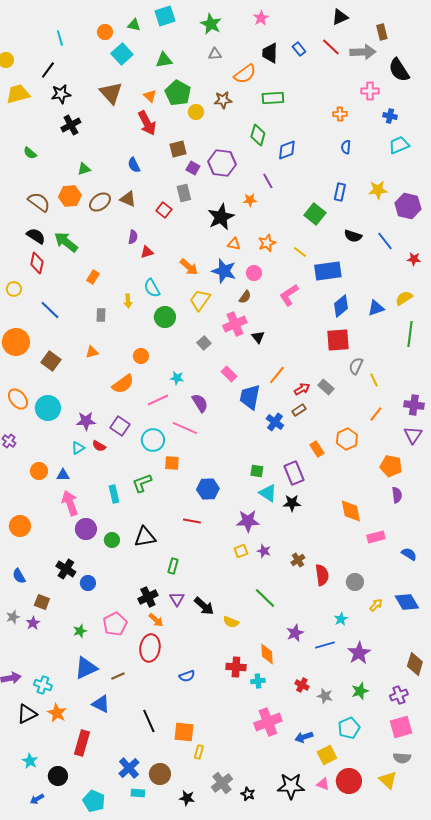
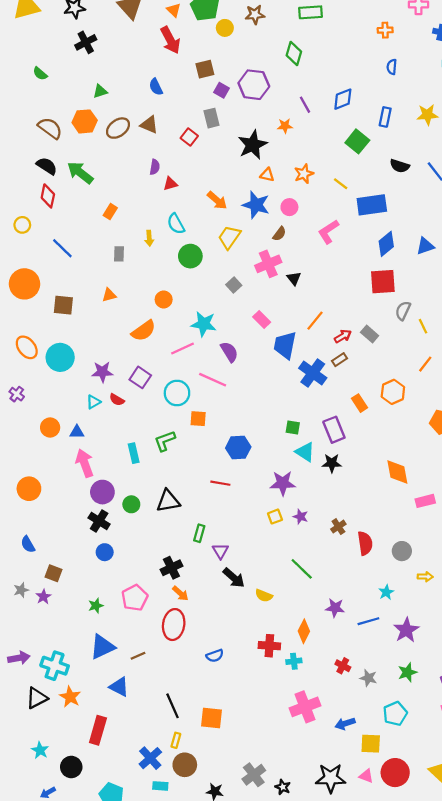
blue diamond: (287, 150) -> (343, 99), moved
brown square: (51, 361) -> (63, 305), turned -30
cyan star: (177, 378) -> (204, 324), size x1.6
blue cross: (275, 422) -> (313, 373), size x1.4
black cross: (66, 569) -> (99, 521), moved
purple triangle: (177, 599) -> (220, 551), moved
yellow arrow: (376, 605) -> (425, 577), turned 48
purple star: (295, 633) -> (335, 608), turned 30
orange diamond: (267, 654) -> (304, 631), turned 30
cyan cross: (43, 685) -> (55, 666), size x1.4
yellow rectangle: (199, 752) -> (176, 740), moved
yellow square: (327, 755) -> (371, 744), turned 30

